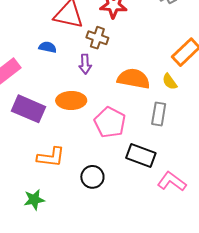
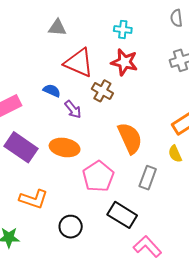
purple arrow: (85, 64) -> (73, 109), moved, turned -48
orange semicircle: (134, 79) -> (130, 138), turned 44
yellow semicircle: (170, 82) -> (175, 154), moved

